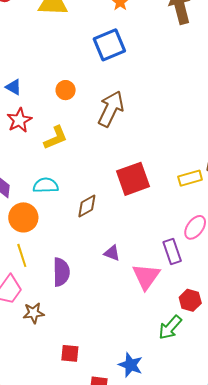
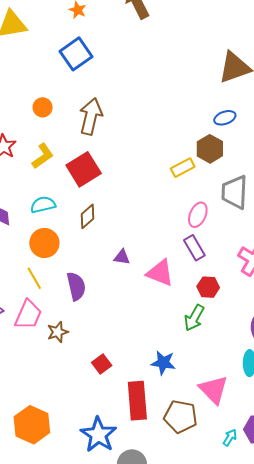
red square: (133, 179) -> (84, 169), moved
orange circle: (23, 217) -> (44, 243), moved
purple rectangle: (172, 251) -> (194, 248), moved
pink triangle: (146, 276) -> (160, 273), turned -32
red square: (70, 353) -> (102, 364), turned -30

